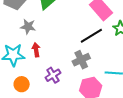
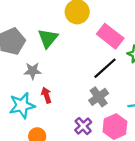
purple cross: (53, 75) -> (83, 126), moved

